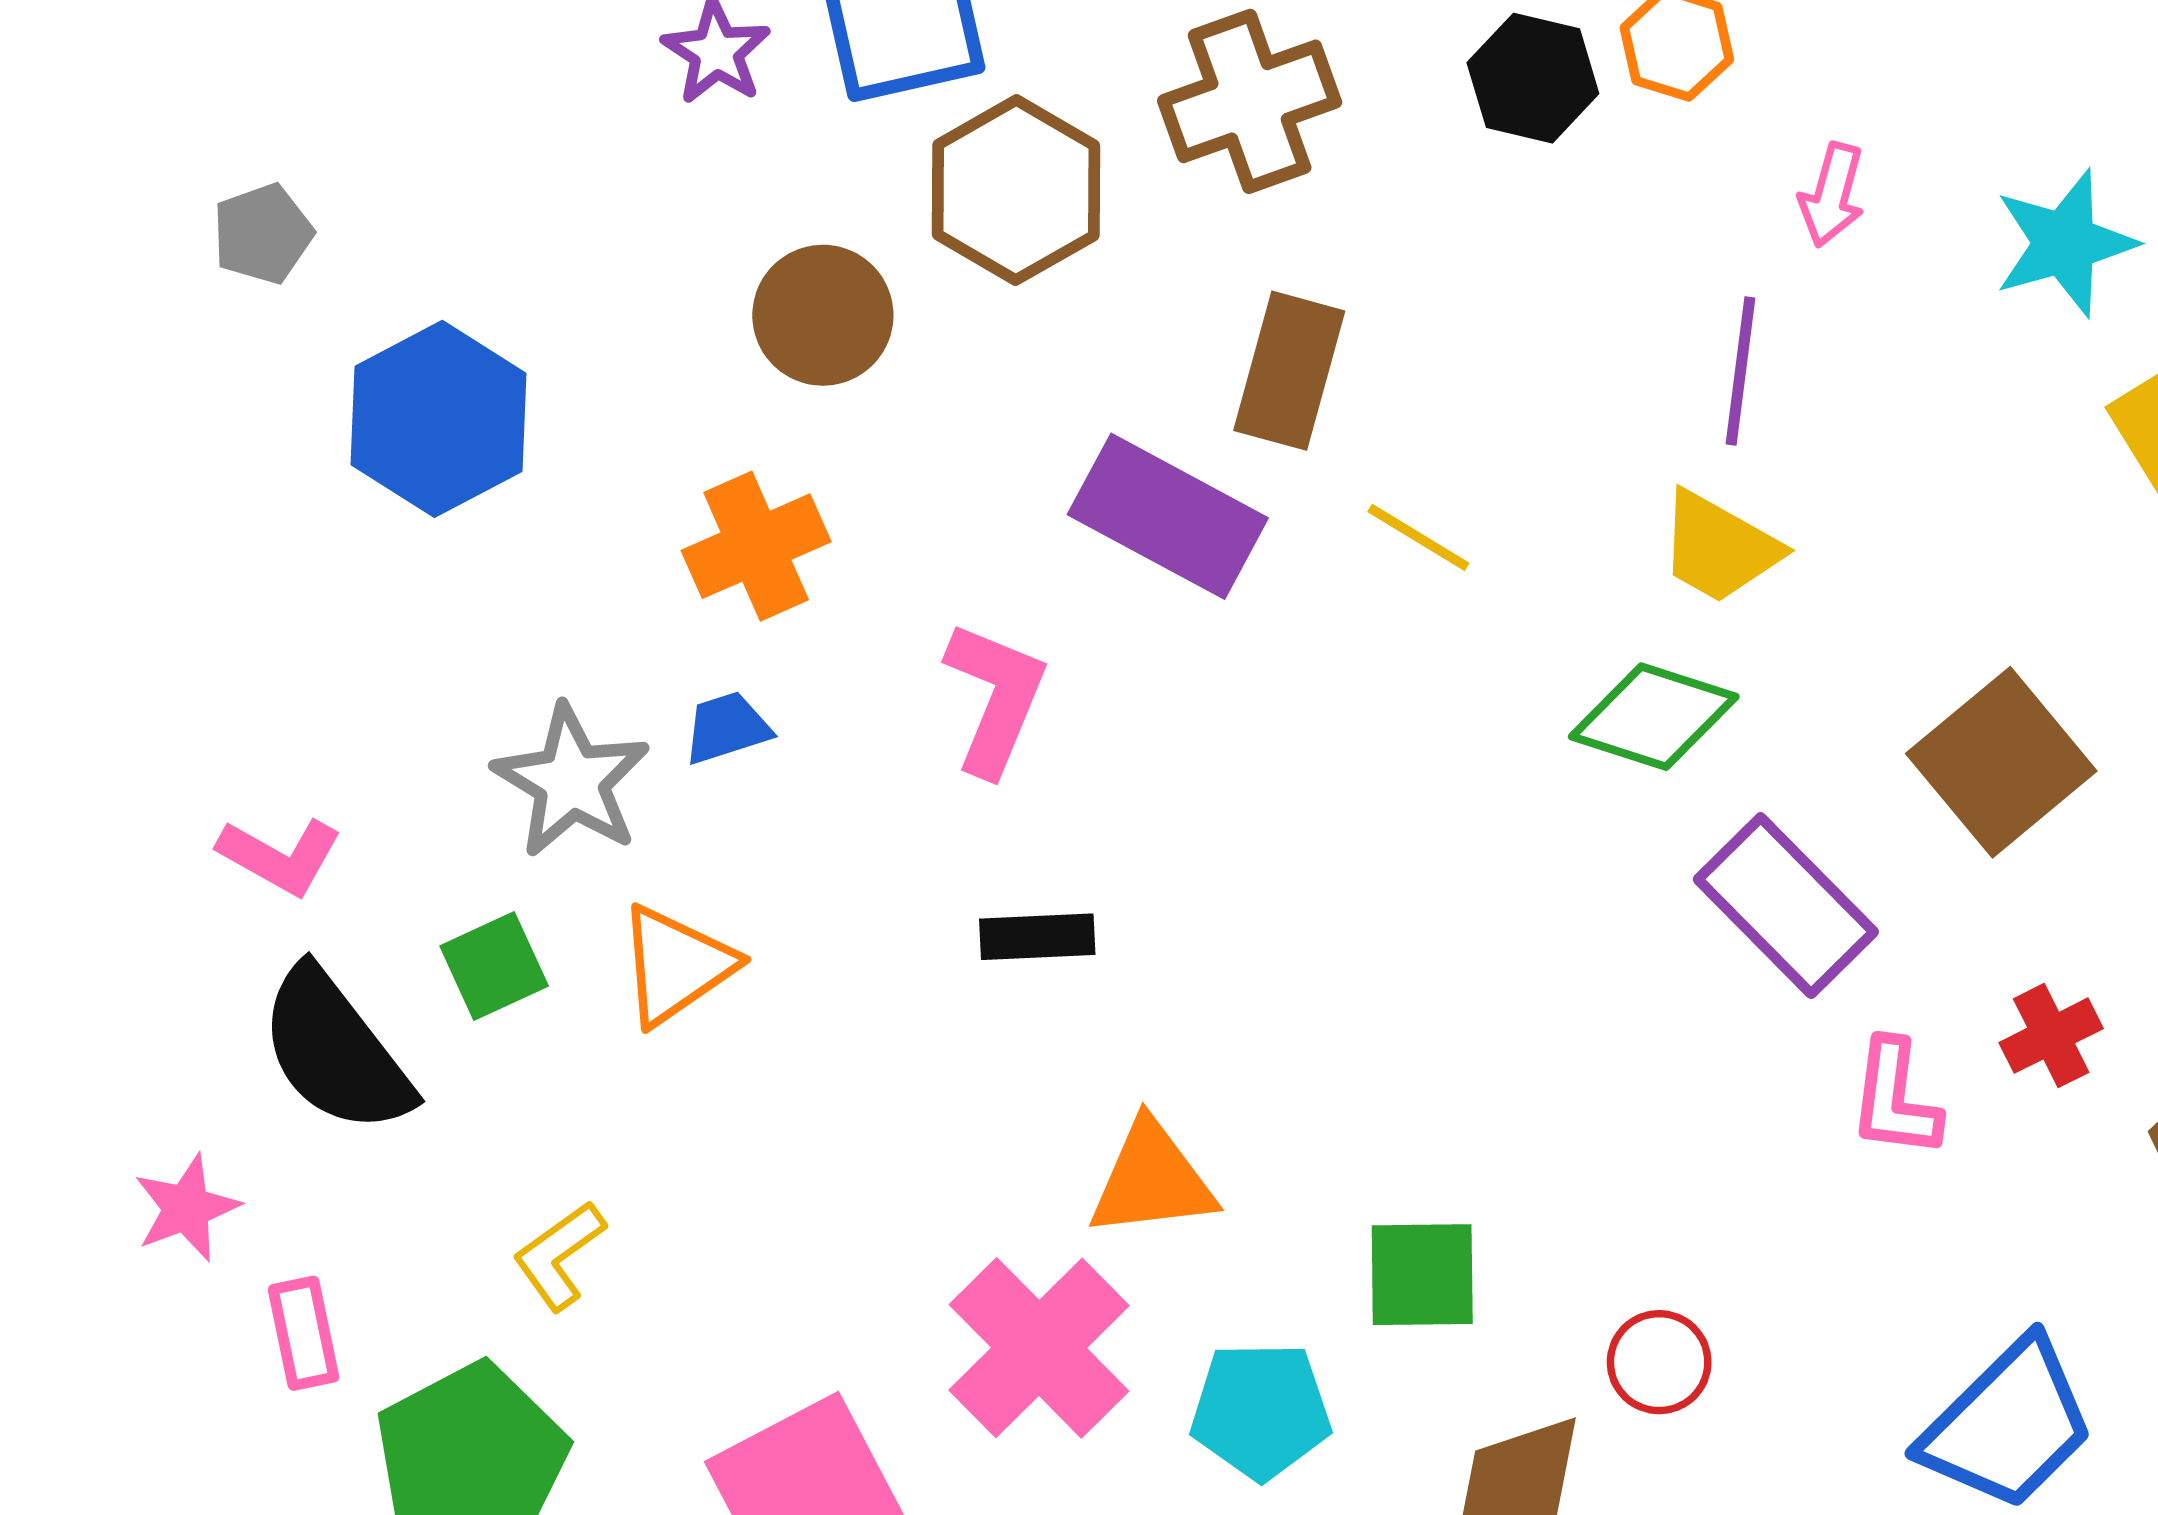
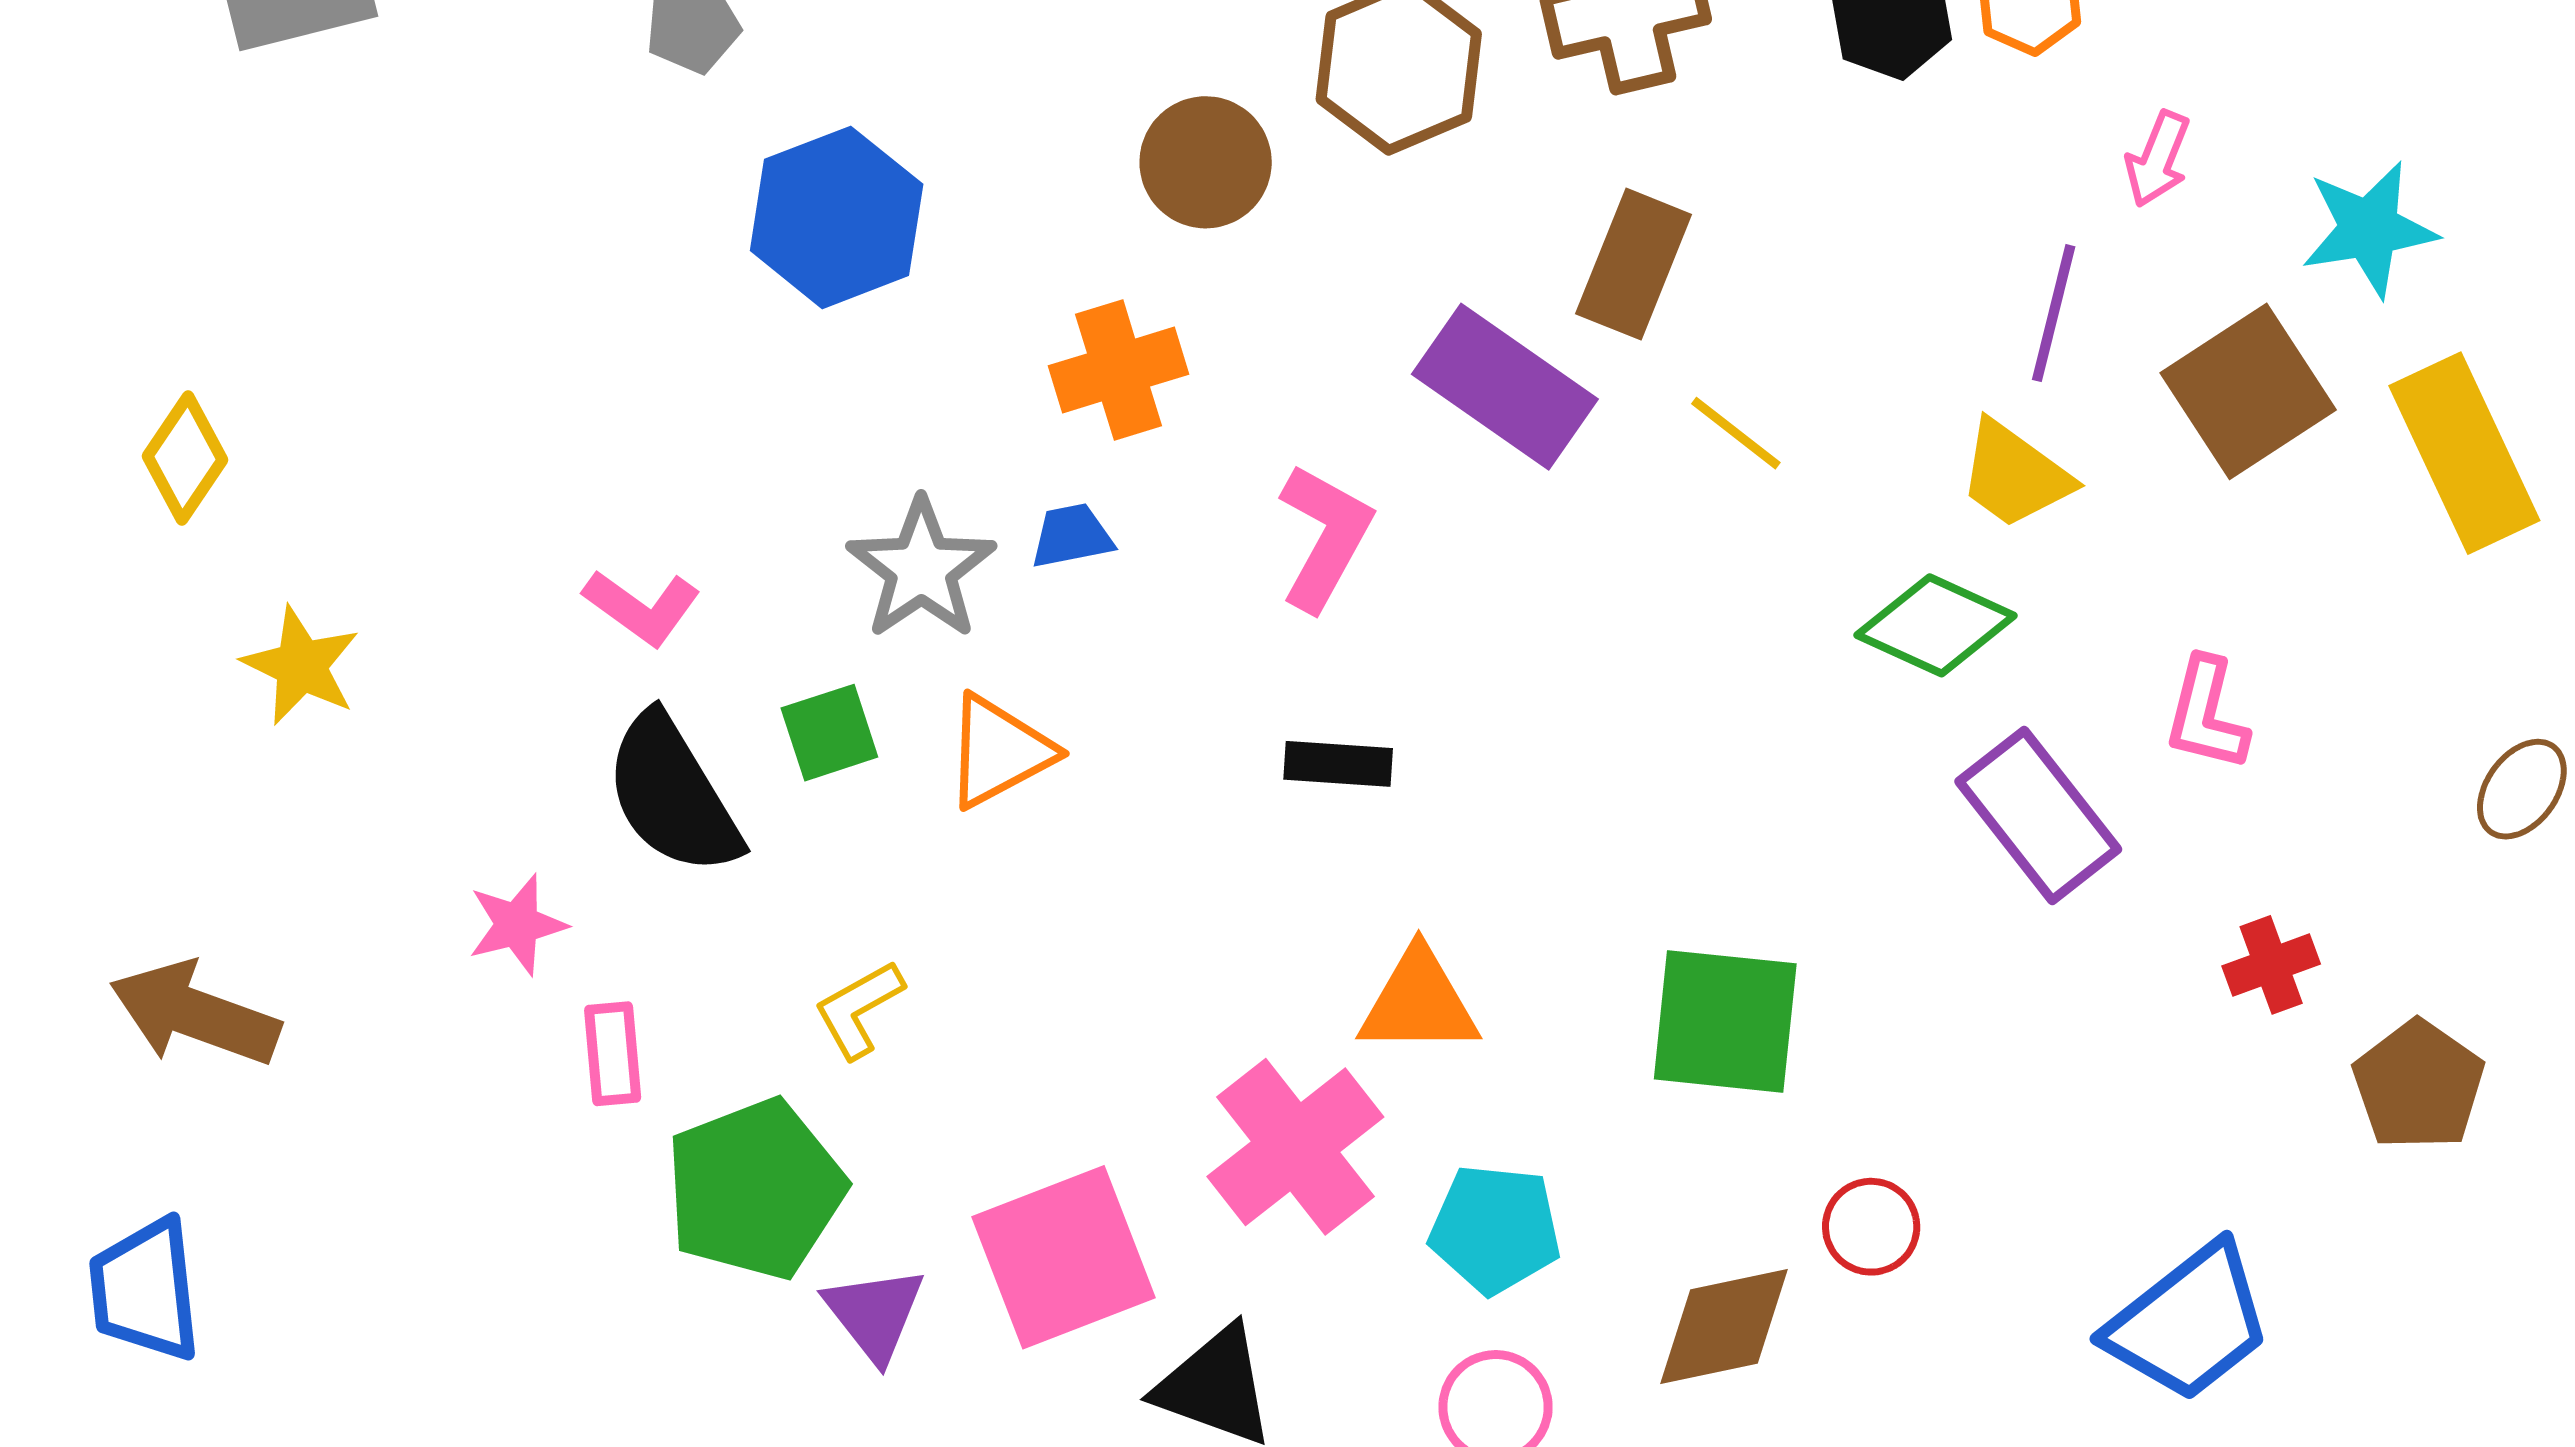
brown square: (2001, 762) -> (2248, 391), moved
pink L-shape: (1895, 1099) -> (2206, 714), moved
green square: (1422, 1275) -> (1725, 1021), moved, size x1.4

